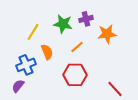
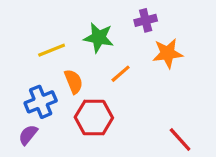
purple cross: (86, 19) -> (146, 20), moved
yellow line: (33, 32) -> (52, 50), turned 36
red hexagon: (75, 75) -> (94, 118), moved

